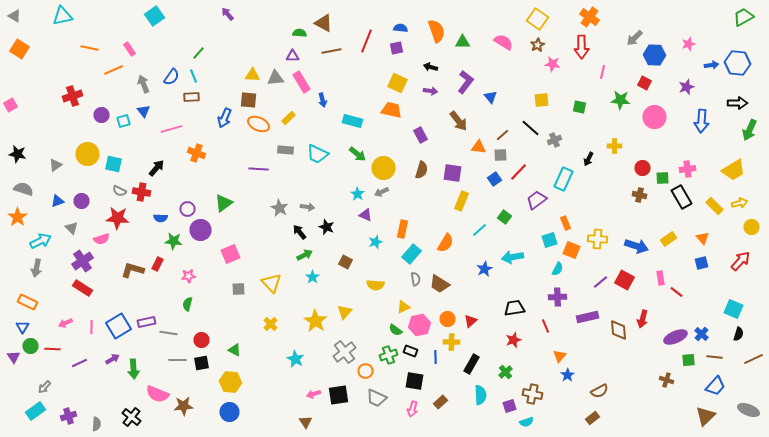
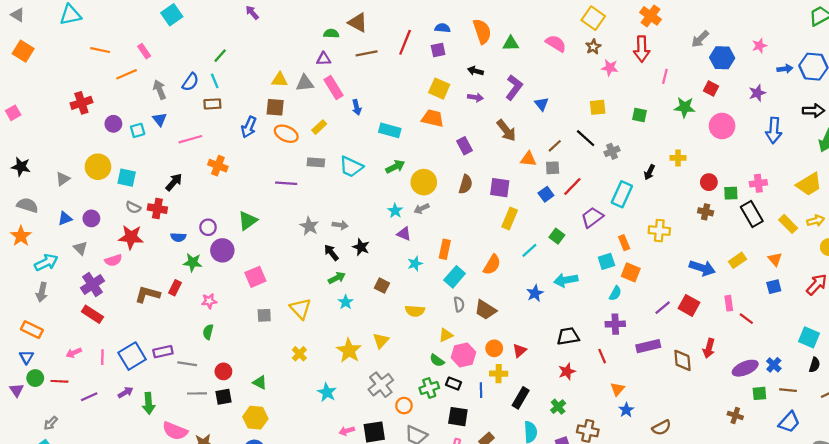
green arrow: (358, 154) -> (395, 167), turned -66
yellow cross: (598, 239) -> (659, 231), moved

